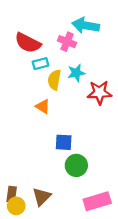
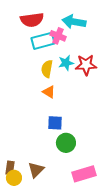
red semicircle: (28, 43) -> (32, 20), moved, turned -35
cyan rectangle: (40, 64) -> (43, 41), moved, size x1.6
red star: (99, 93) -> (86, 65), moved
orange triangle: (43, 106) -> (49, 92), moved

